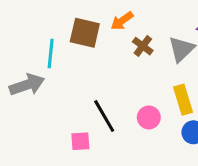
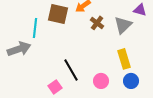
pink circle: (149, 117) -> (101, 81), moved
pink square: (80, 141) -> (55, 87), turned -32

